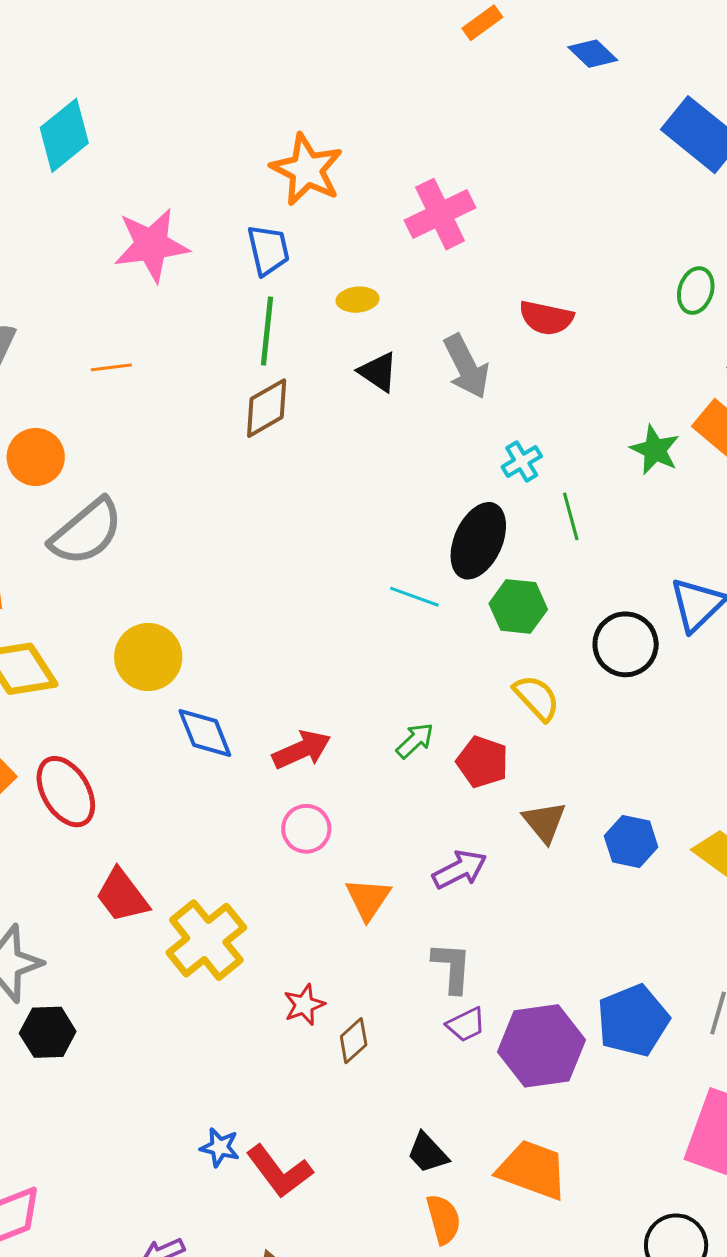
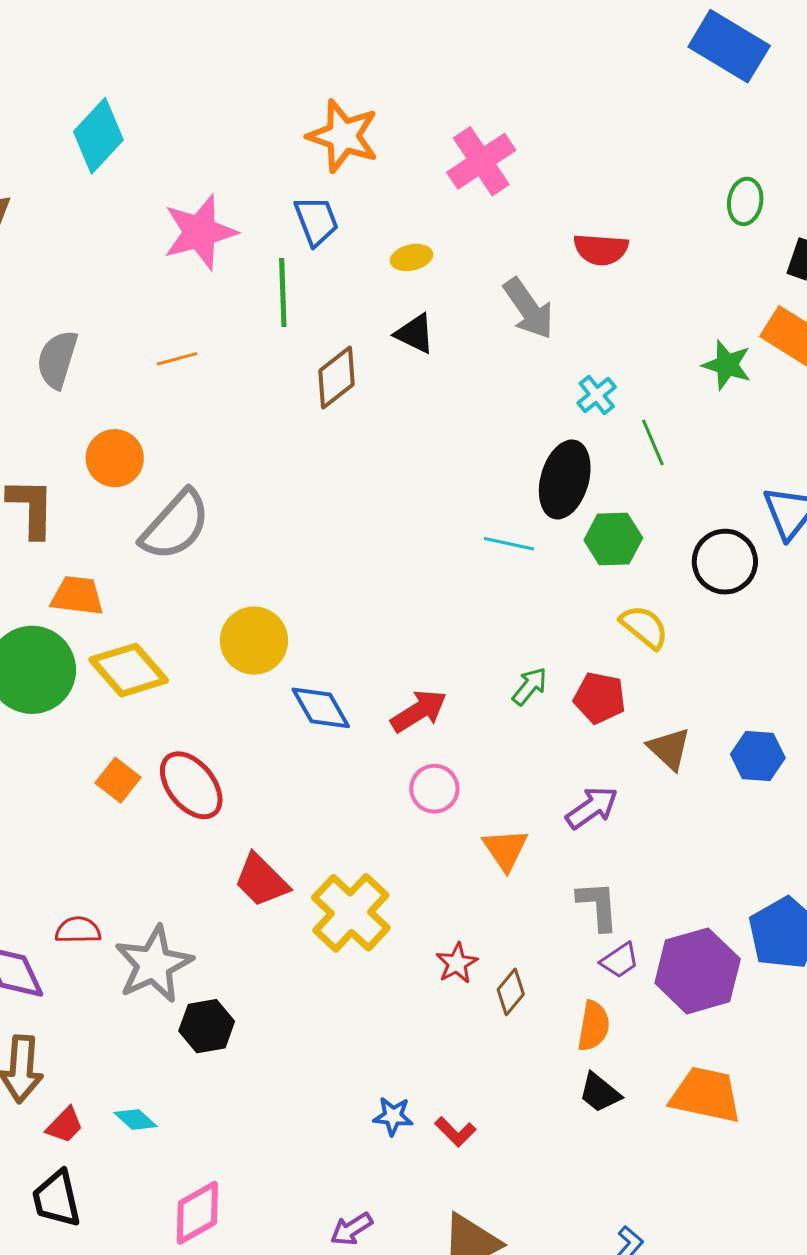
green line: (267, 331) -> (283, 292), moved
black triangle: (378, 372) -> (415, 334), moved
red L-shape: (279, 1171) -> (455, 1132), size x0.6
orange semicircle: (443, 1219) -> (594, 1026), moved, turned 33

